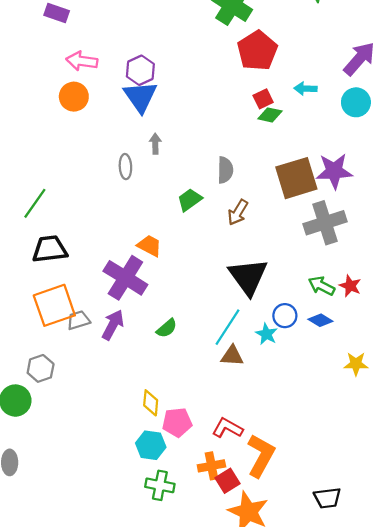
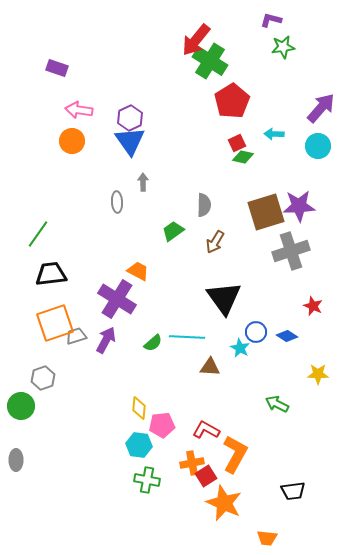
green arrow: (322, 286) -> (277, 404), moved
cyan line: (228, 327) -> (187, 337), moved, turned 60

